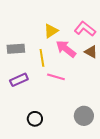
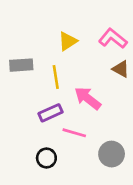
pink arrow: (66, 49) -> (88, 98), moved
pink line: (56, 77) -> (74, 133), moved
purple rectangle: (19, 80) -> (50, 113), moved

